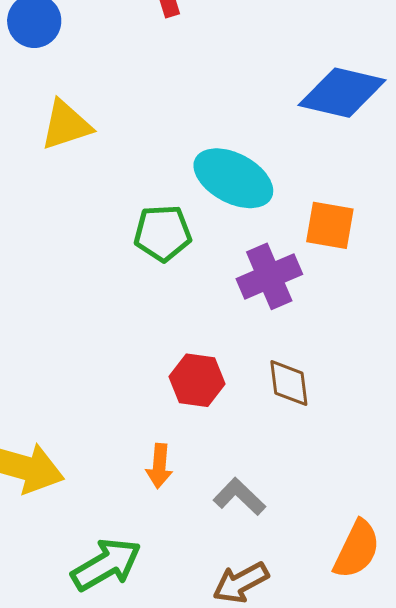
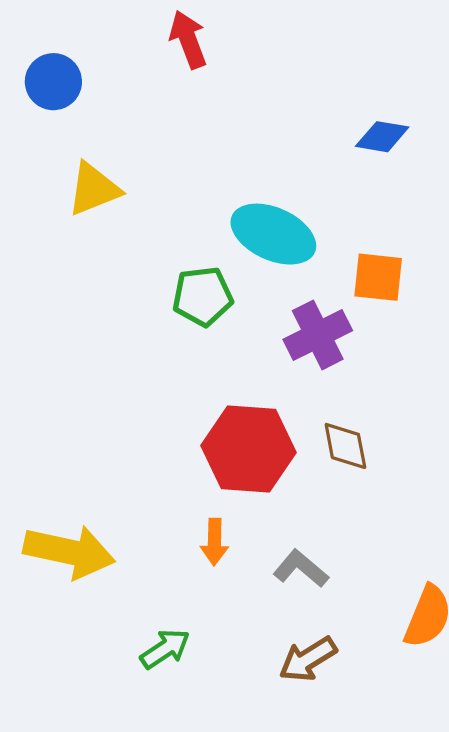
blue diamond: (342, 93) -> (382, 137), size x0.6
red hexagon: (197, 380) -> (249, 449), size x1.6
green arrow: (106, 564) -> (165, 649), size x0.7

